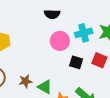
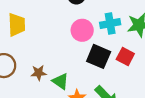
black square: (76, 62) -> (99, 56), size x1.5

